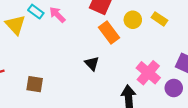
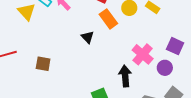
black triangle: (92, 64) -> (87, 37), moved

